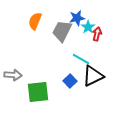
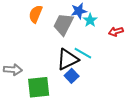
red arrow: (97, 34) -> (116, 32), moved, turned -120
black triangle: (93, 76) -> (67, 59), moved

